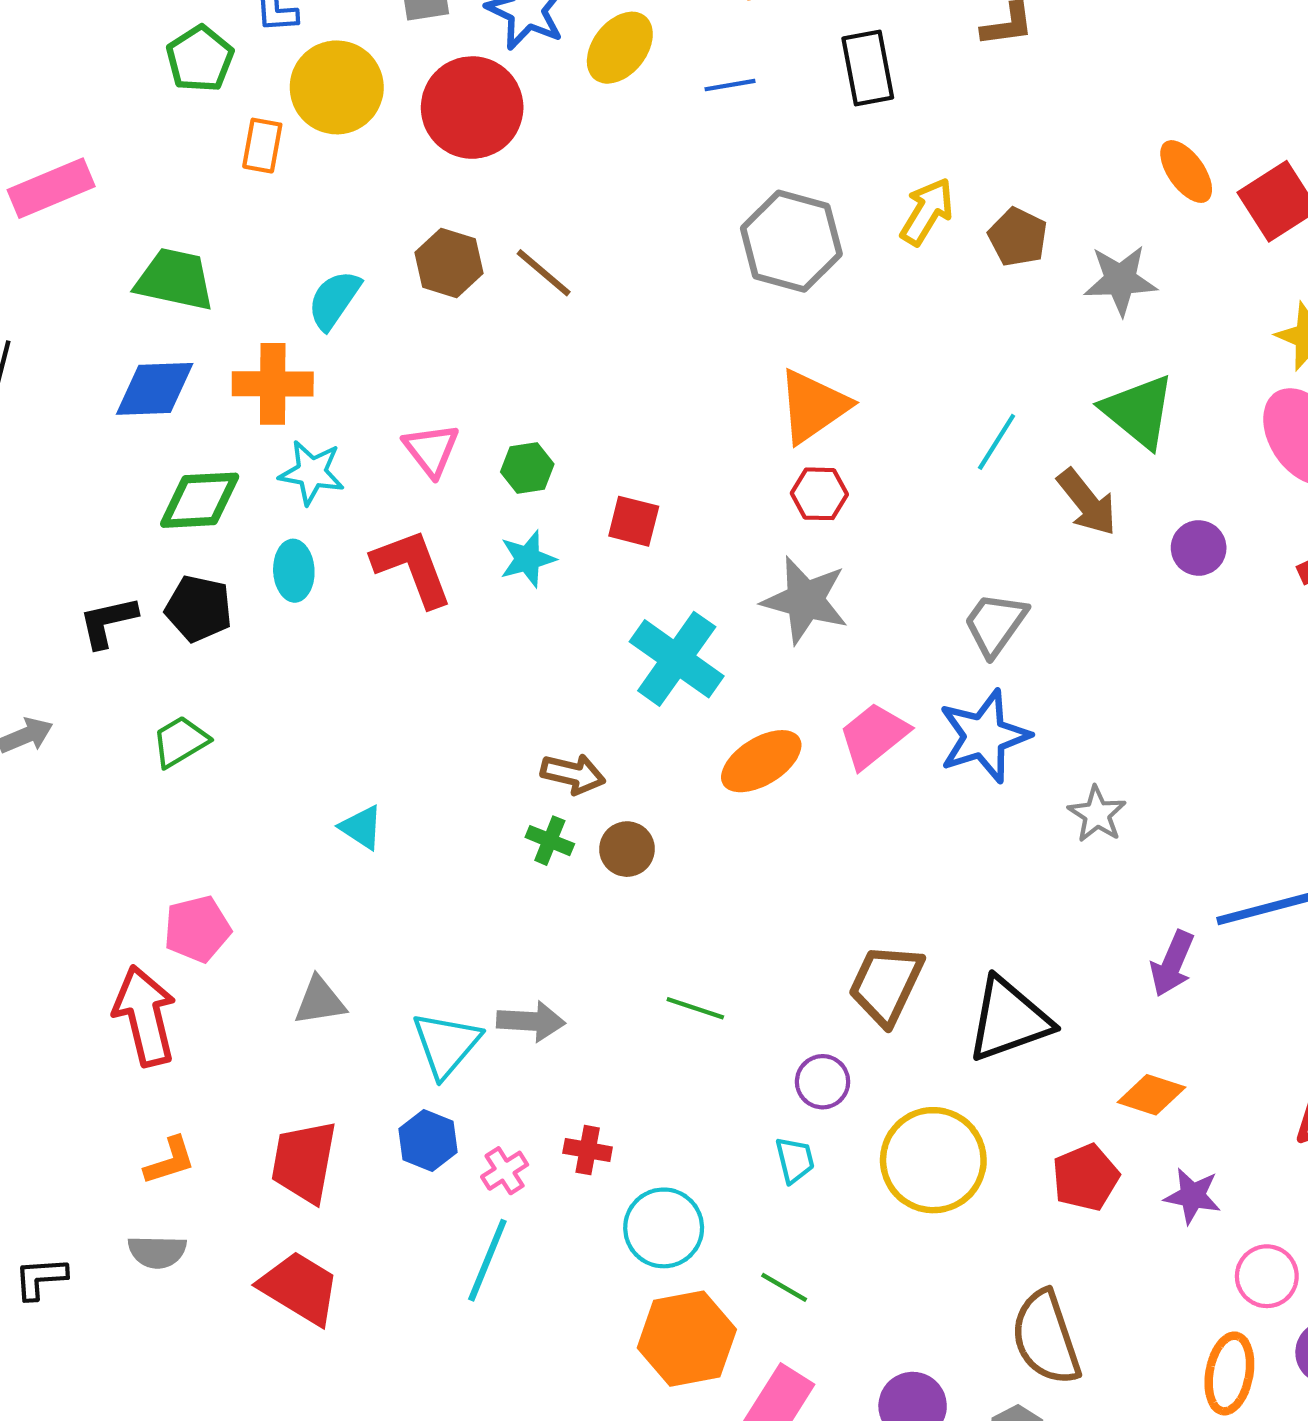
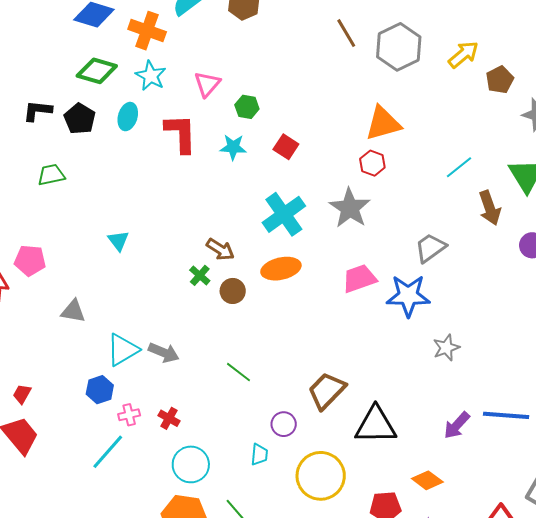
brown line: (544, 273) -> (346, 33), moved
orange ellipse: (761, 761) -> (281, 269), moved
red trapezoid: (304, 1162) -> (22, 394), moved, size x0.5

